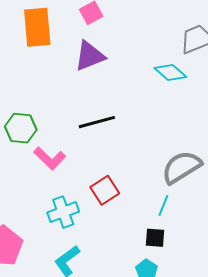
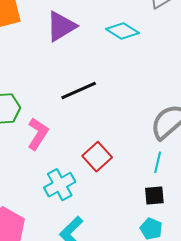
cyan diamond: (170, 72) -> (122, 31), moved
pink L-shape: (50, 158) -> (38, 134), turned -92

